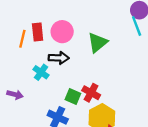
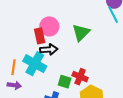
red rectangle: (38, 32) -> (40, 36), moved
orange line: (22, 39) -> (13, 67), moved
cyan cross: (41, 72) -> (35, 64), size x1.6

